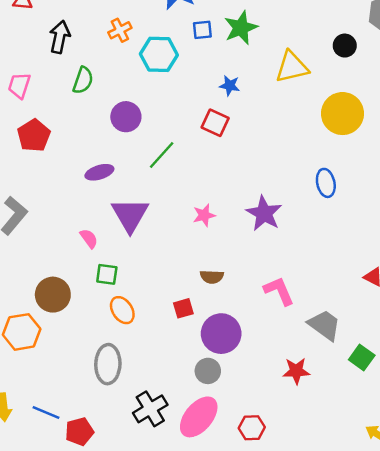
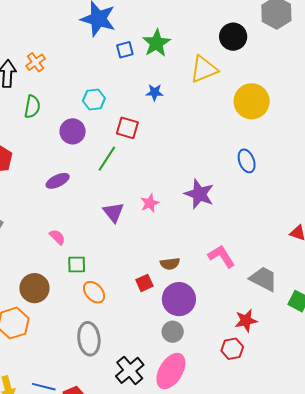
orange cross: (120, 30) -> (36, 62), moved
black circle: (345, 46) -> (233, 37), moved, size x1.4
cyan hexagon: (159, 54) -> (94, 99), moved, size x0.7
red square: (215, 123) -> (127, 128), moved
purple triangle: (130, 215) -> (113, 212), moved, size x0.7
brown semicircle: (212, 277) -> (170, 264), moved
red hexagon: (252, 428) -> (232, 349), moved

